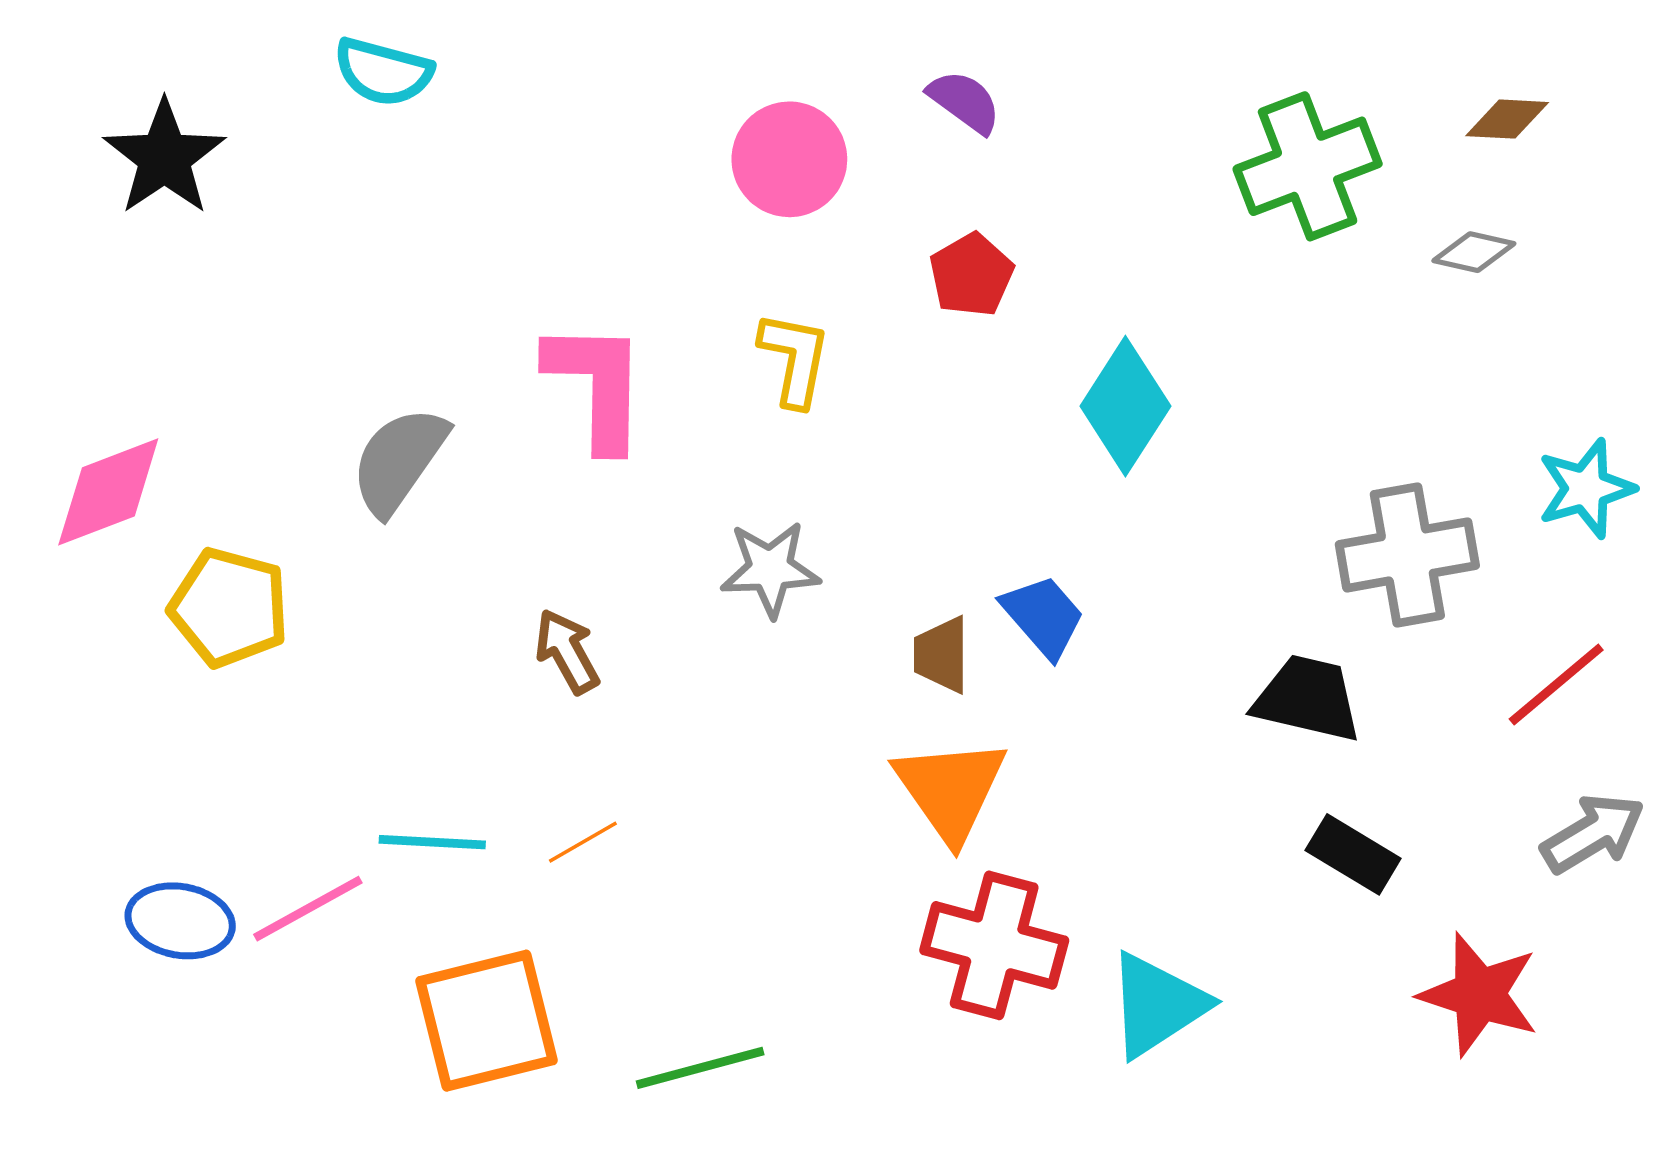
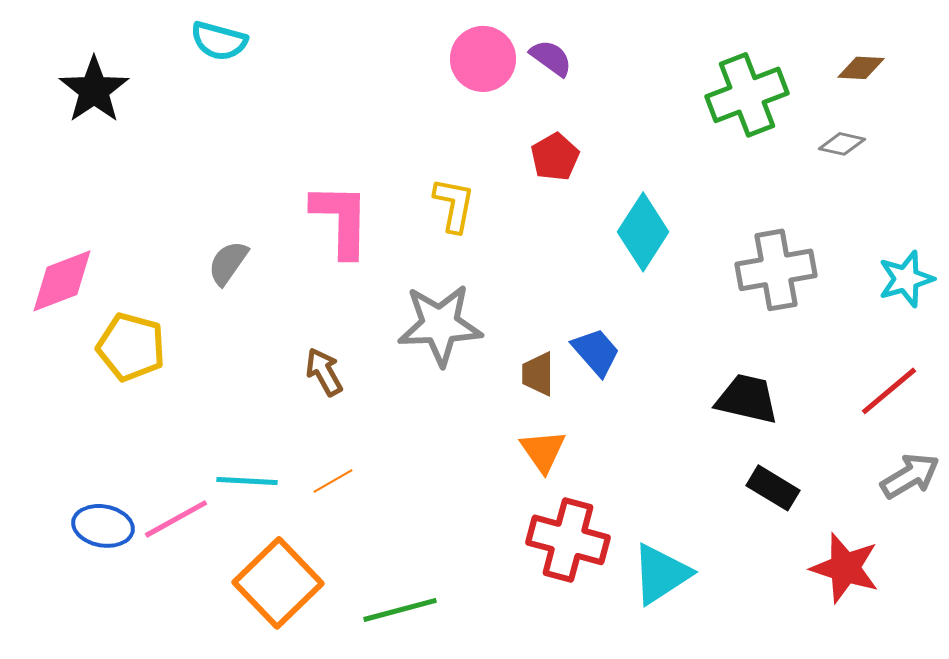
pink circle: (789, 159) -> (483, 59), moved
gray semicircle: (399, 460) -> (228, 263), size x0.7
gray cross: (1407, 555) -> (776, 270), moved
gray star: (770, 569) -> (440, 325), size x1.5
orange triangle: (950, 790) -> (543, 451), size x0.7
orange square: (486, 1021) -> (278, 583), turned -30

